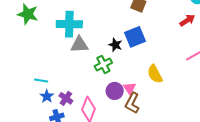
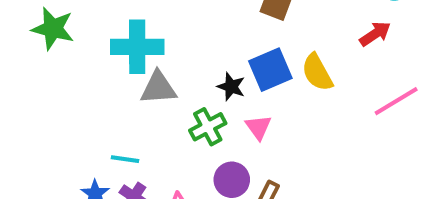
yellow semicircle: (155, 74) -> (317, 72), moved
cyan line: (41, 81) -> (125, 159), moved
pink triangle: (130, 88) -> (258, 127), moved

